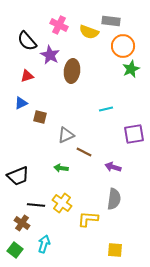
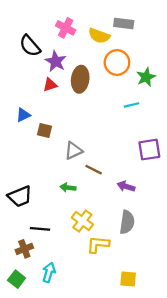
orange circle: (123, 46) -> (117, 62), moved
red triangle: (27, 76) -> (50, 85), moved
cyan line: (106, 109) -> (131, 105), moved
yellow cross: (62, 203) -> (82, 221), moved
brown cross: (22, 223) -> (24, 249), turned 35

